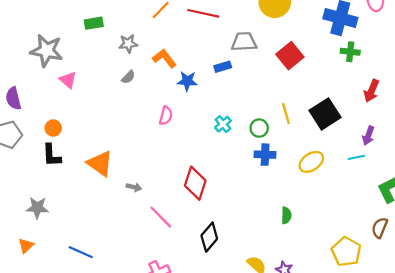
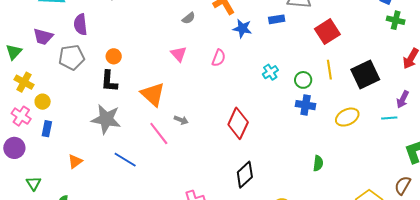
red square: (290, 56) -> (327, 32), moved
pink triangle: (68, 80) -> (179, 54), moved
gray star: (37, 208) -> (106, 119), moved, size x1.4
pink line: (161, 217) -> (159, 133), moved
blue line: (81, 252) -> (125, 160), moved

